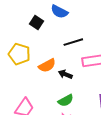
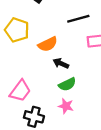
black arrow: (65, 74) -> (61, 63), moved

